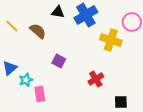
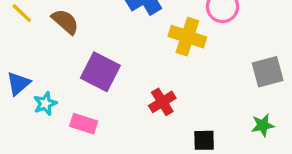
purple square: (59, 61) -> (100, 72), size x1.6
pink rectangle: (40, 94) -> (84, 124), moved, turned -63

